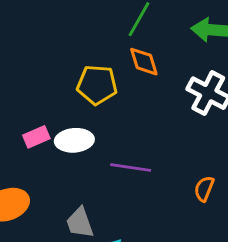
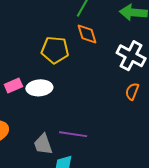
purple line: (131, 167) -> (73, 134), moved
orange semicircle: (204, 189) -> (132, 91), moved

